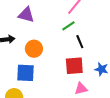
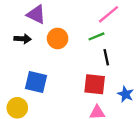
purple triangle: (26, 15) -> (36, 14), moved
orange circle: (34, 49) -> (58, 38), moved

